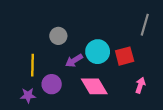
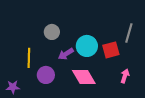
gray line: (145, 25) -> (129, 33), moved
purple star: (28, 95) -> (13, 87), moved

